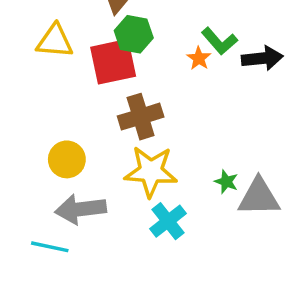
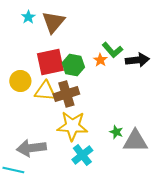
green hexagon: (134, 34) -> (73, 65), moved
yellow triangle: (55, 41) -> (45, 91), moved
yellow circle: (67, 159) -> (20, 81), moved

